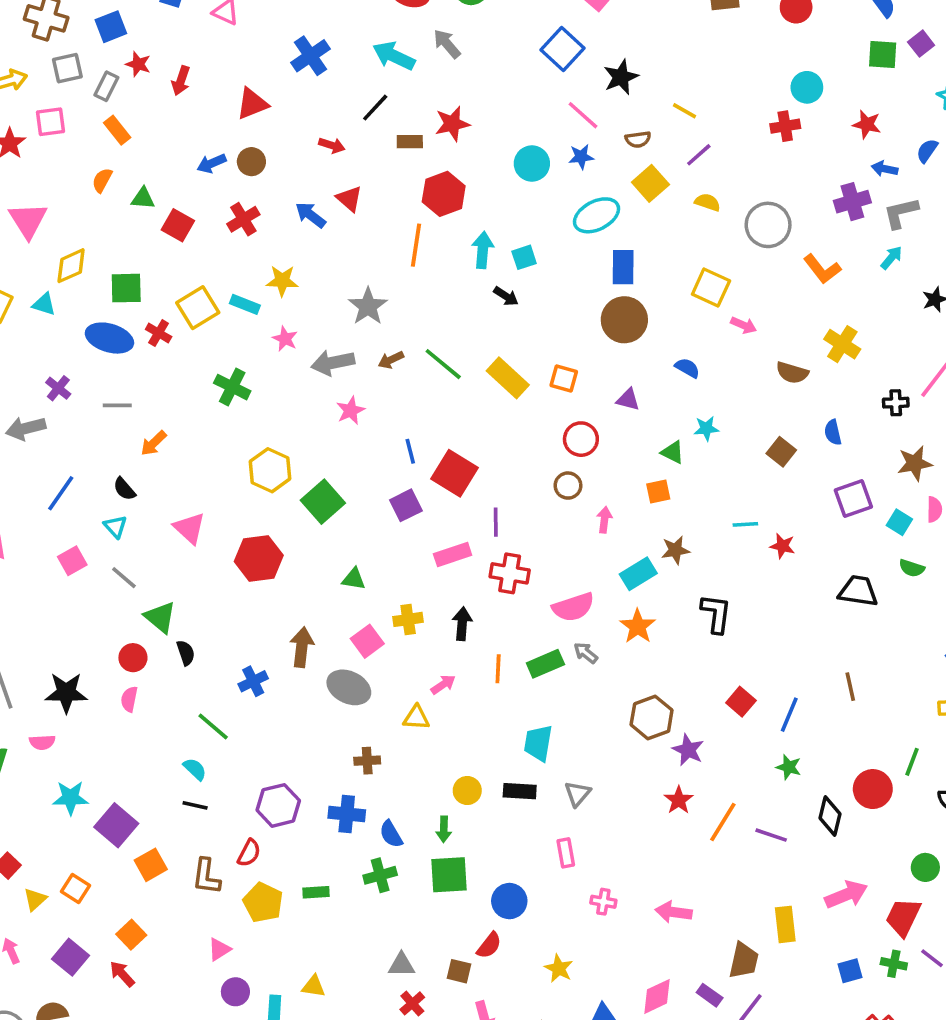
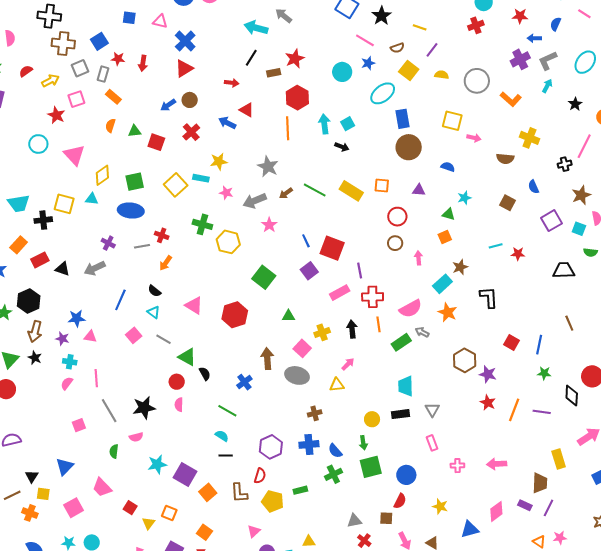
blue cross: (311, 56) -> (185, 41), moved
red cross: (159, 333) -> (162, 235), moved
yellow hexagon: (270, 470) -> (228, 242), moved
orange line: (498, 669) -> (379, 324), moved

